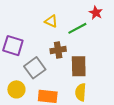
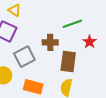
red star: (96, 13) -> (90, 42), moved
yellow triangle: (51, 21) -> (15, 10), moved

